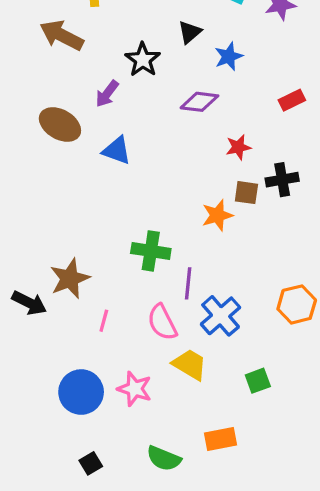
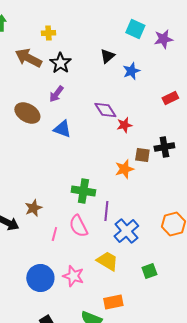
black star: (143, 60) -> (60, 63), moved
purple diamond: (199, 102) -> (105, 110), moved, turned 50
red star: (238, 147) -> (124, 125), moved
brown star: (70, 279) -> (33, 208), size x0.7
pink semicircle: (162, 322) -> (78, 226), moved
orange rectangle: (221, 439) -> (113, 302), moved

